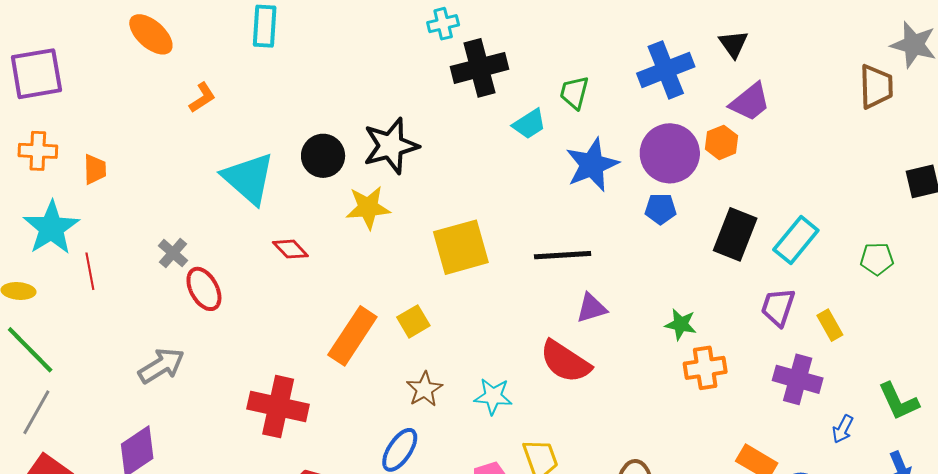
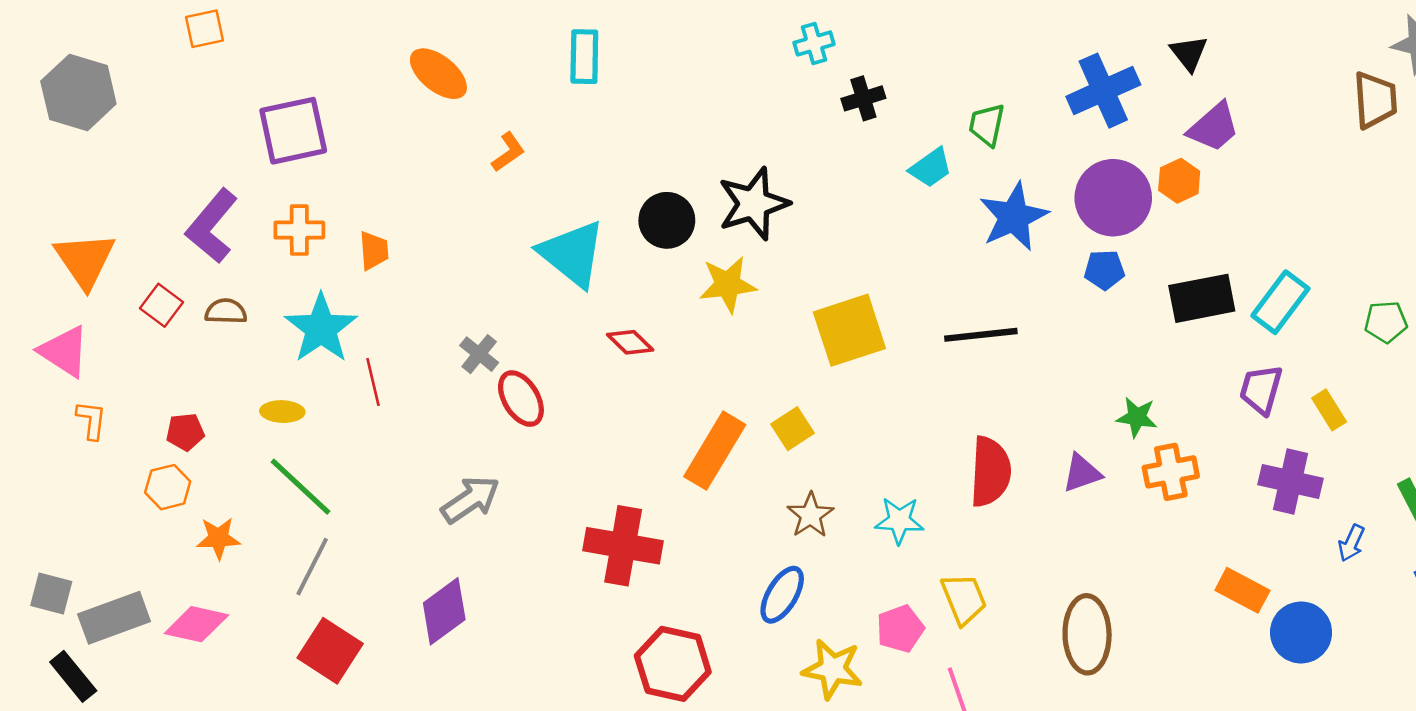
black cross: (480, 68) -> (863, 98), size x0.6
black rectangle: (735, 234) -> (1202, 298), turned 60
purple triangle: (591, 308) -> (1082, 473), moved
red semicircle: (565, 362) -> (990, 472), turned -118

